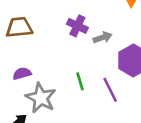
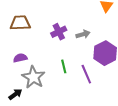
purple cross: (77, 26) -> (59, 32), moved, turned 35

